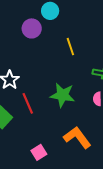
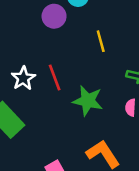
red line: (28, 103) -> (55, 77), moved

